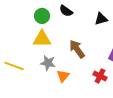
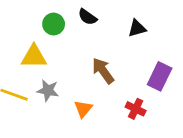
yellow triangle: (42, 39) -> (34, 57), moved
gray star: (48, 63) -> (48, 90), moved

